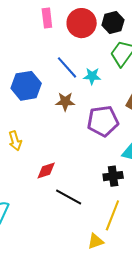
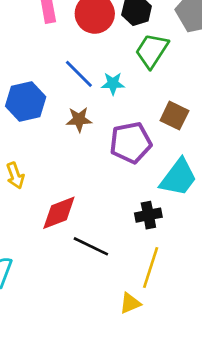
red diamond: (46, 171) -> (59, 213), size x1.4

